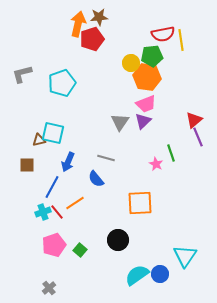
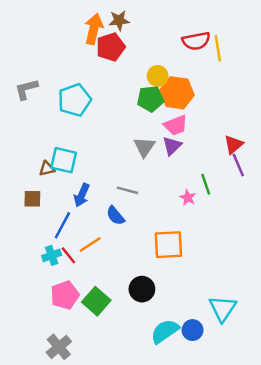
green pentagon: (152, 56) -> (150, 99), moved
green square: (80, 250) -> (96, 301), size x1.6
gray cross: (49, 288) -> (59, 347), size x1.5

